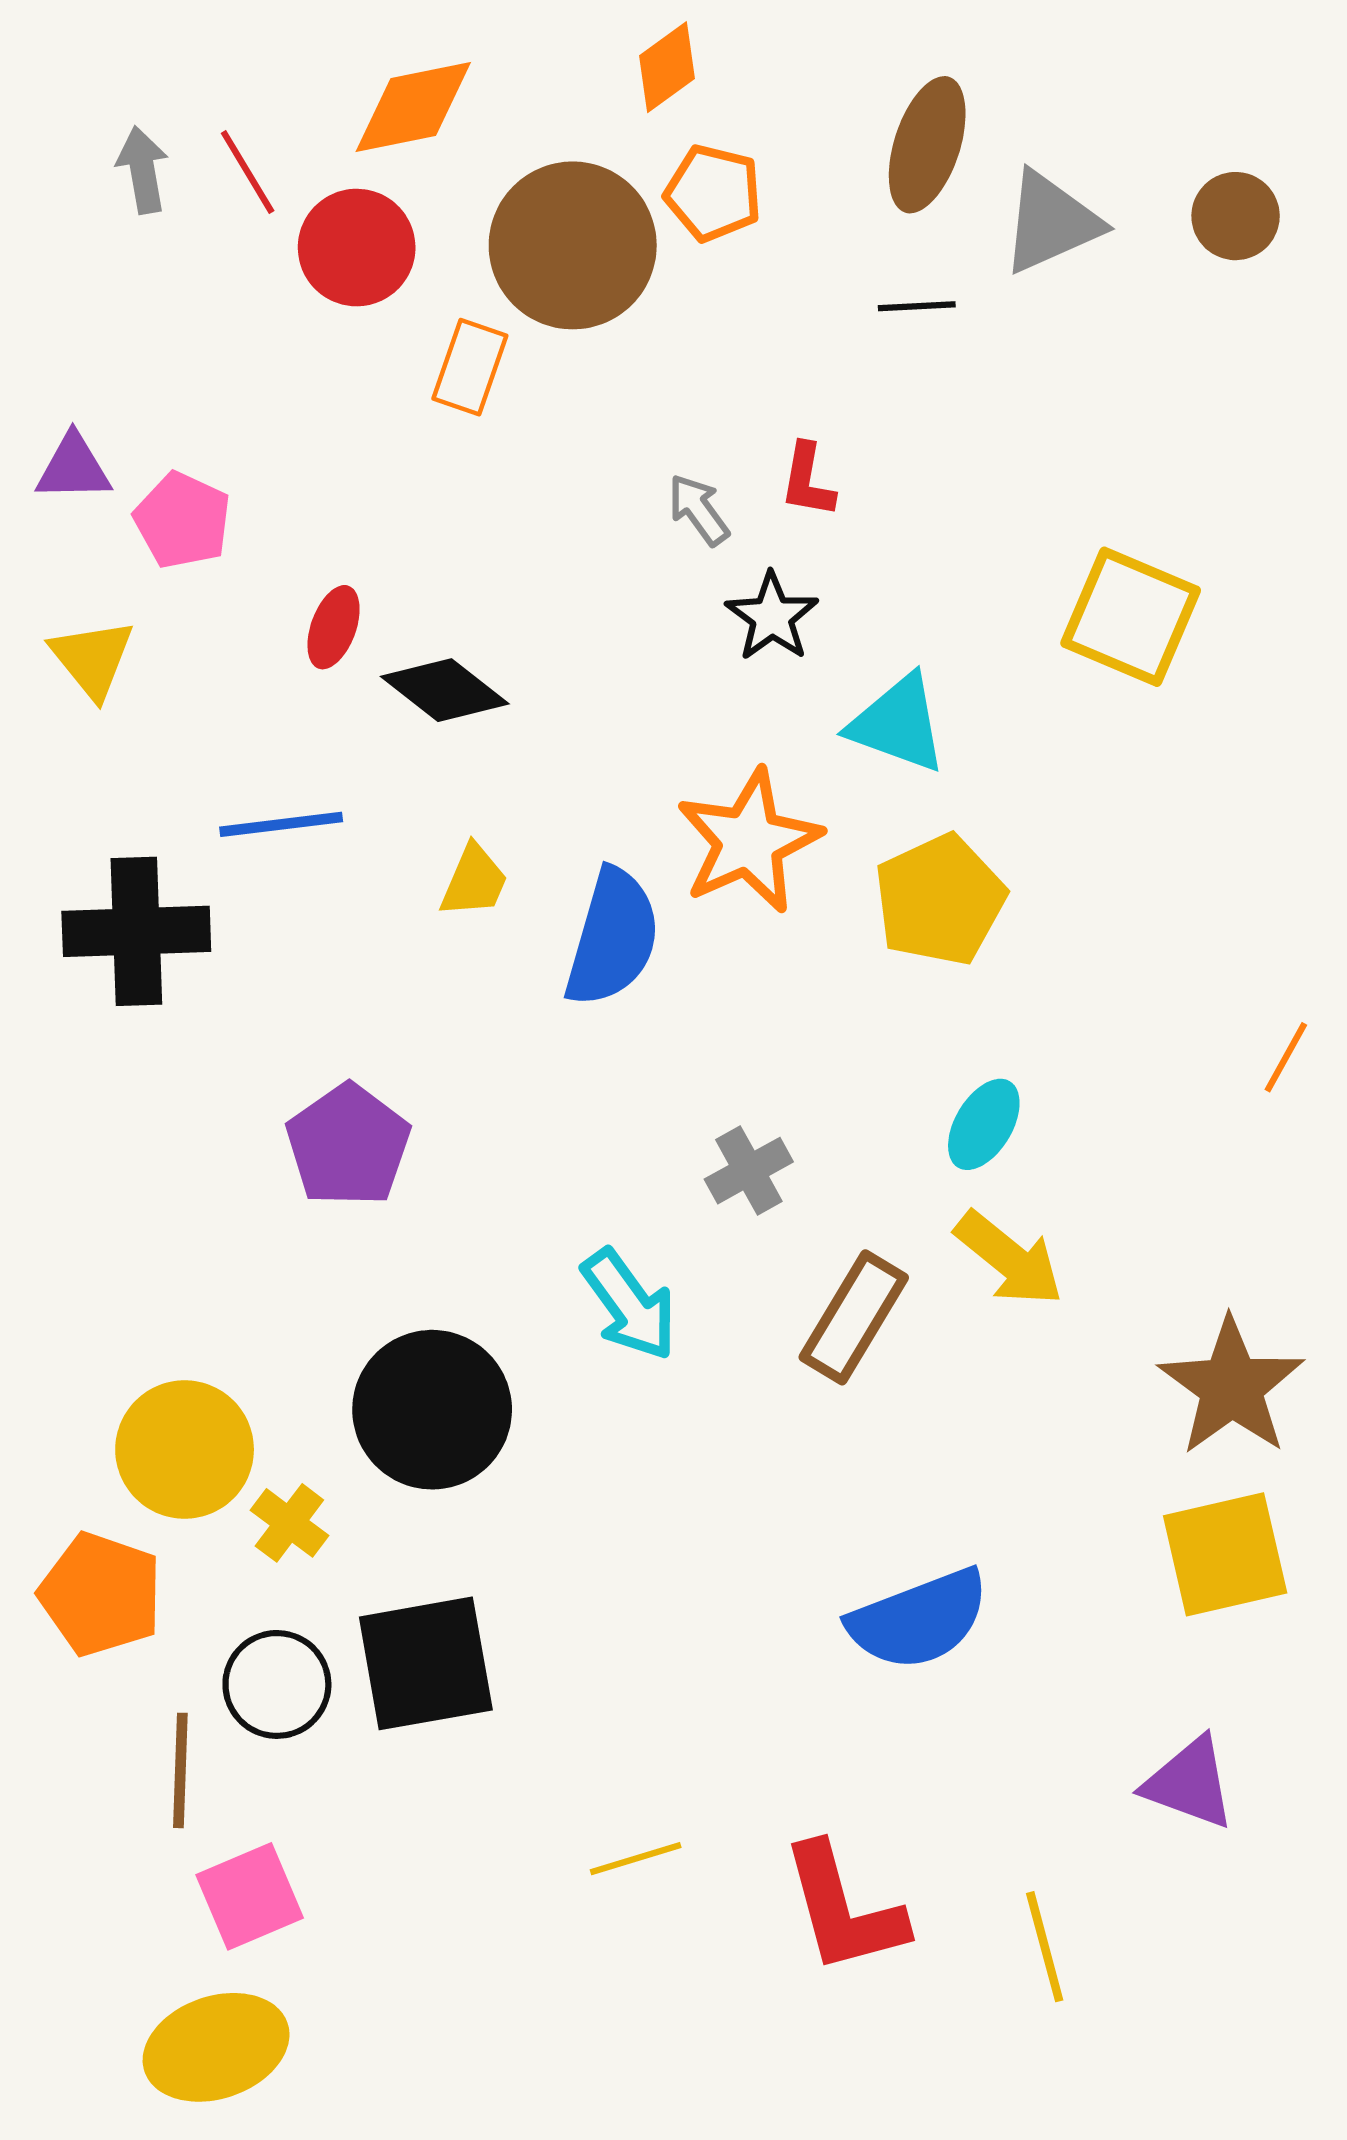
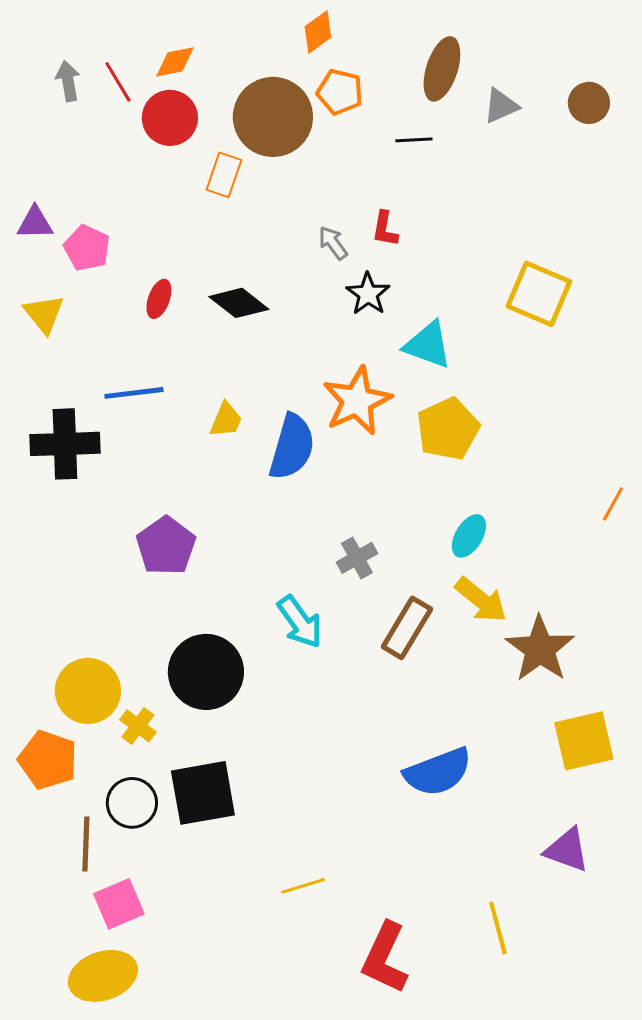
orange diamond: (413, 107) -> (175, 62), moved, size x0.7
gray triangle: (1051, 222) -> (501, 106), size x0.7
black line: (917, 306) -> (414, 140), moved
black diamond: (445, 690) -> (239, 303), moved
brown star: (1231, 1387) -> (540, 649), moved
red L-shape: (843, 1909) -> (385, 958), moved, turned 40

